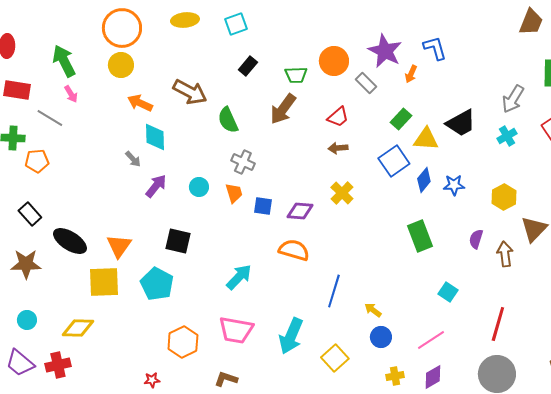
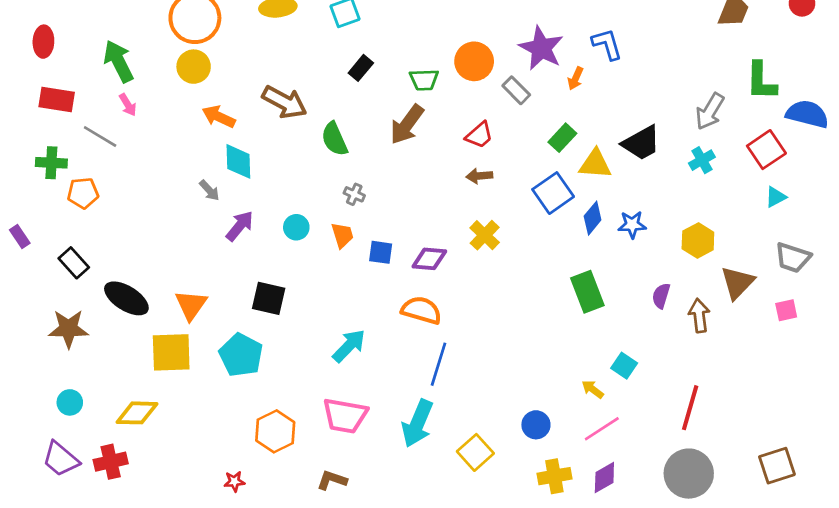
gray cross: (243, 162) -> (354, 194), size x0.7
blue line: (334, 291) -> (439, 364), moved
yellow arrow: (373, 310) -> (593, 389), moved
yellow cross: (395, 376) -> (554, 476), size x1.4

